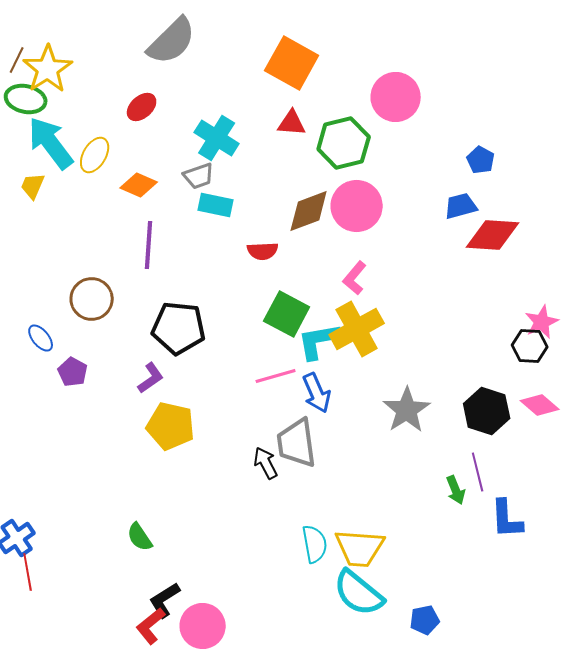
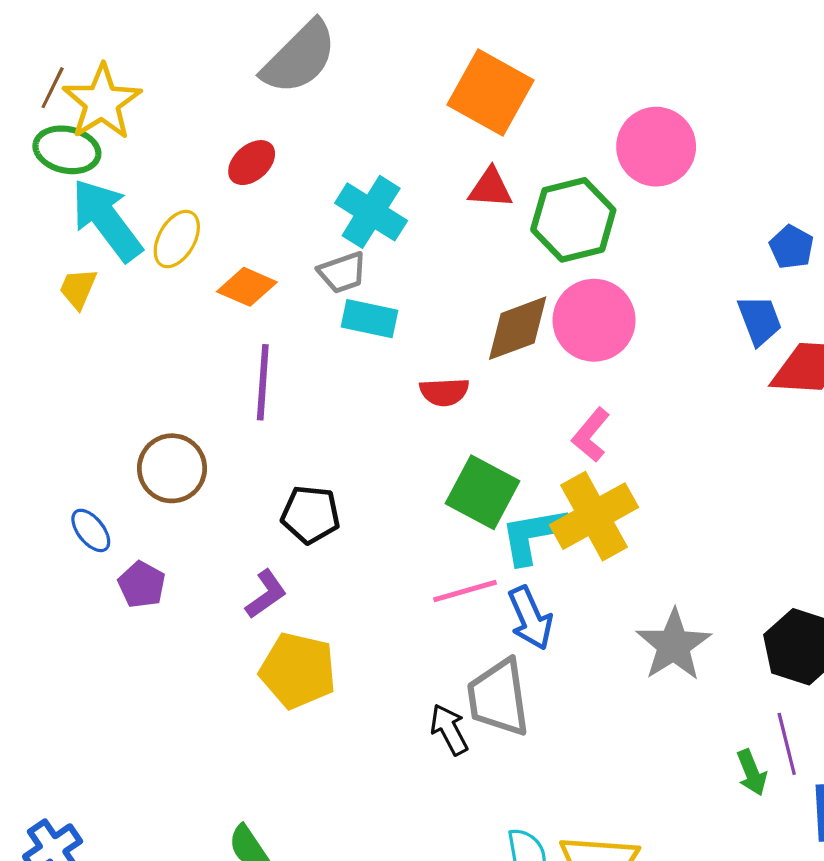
blue trapezoid: (461, 206) -> (760, 320), turned 84
black pentagon: (179, 328) -> (311, 515), size x0.7

